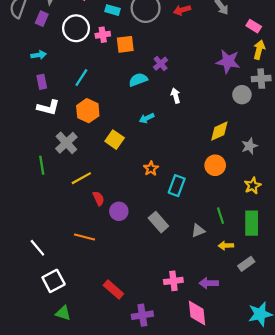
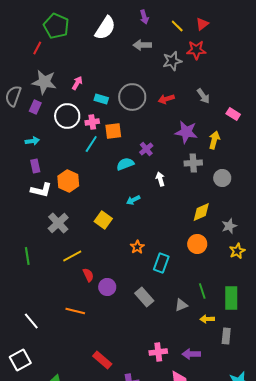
yellow arrow: (259, 50) -> (214, 140), moved
purple star: (228, 61) -> (186, 132), moved
cyan line: (81, 78) -> (91, 144), moved
gray cross: (261, 79) -> (193, 163), moved
orange hexagon: (88, 111) -> (68, 181), moved
green line: (42, 165) -> (27, 256), moved
yellow star: (253, 186) -> (237, 251), moved
gray rectangle: (246, 264) -> (226, 336), turned -49
white square: (54, 281) -> (20, 360), moved

